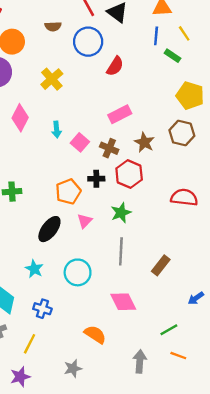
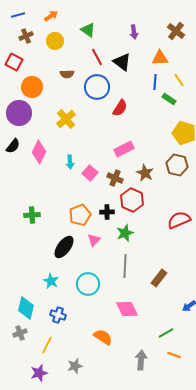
black cross: (96, 179) -> (107, 212), moved
red semicircle: (184, 197) -> (179, 220), turned -30
gray star: (73, 368) -> (75, 366), moved

